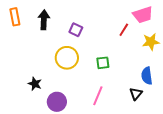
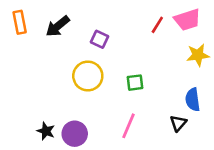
black arrow: (44, 20) -> (58, 26), turned -132
red line: (124, 30) -> (157, 25), moved
black star: (35, 84) -> (46, 131), moved

